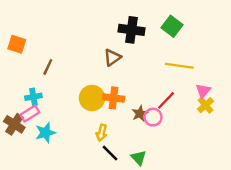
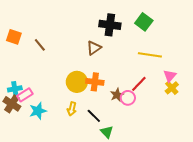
brown line: (48, 67) -> (40, 45), moved, turned -64
cyan cross: (33, 97) -> (15, 89), moved
yellow arrow: (102, 133) -> (72, 109), moved
black line: (110, 153) -> (94, 116), moved
green triangle: (139, 158) -> (107, 132), moved

